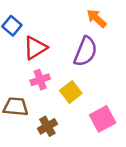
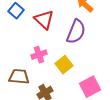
red triangle: (35, 48) -> (44, 20), moved, turned -45

